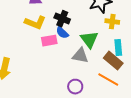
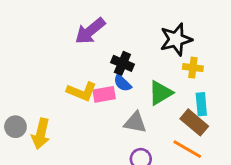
yellow L-shape: (35, 23) -> (82, 91), moved
green triangle: (89, 40) -> (160, 93), turned 36
gray triangle: (80, 56) -> (135, 122), moved

